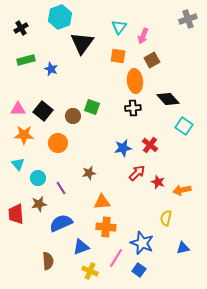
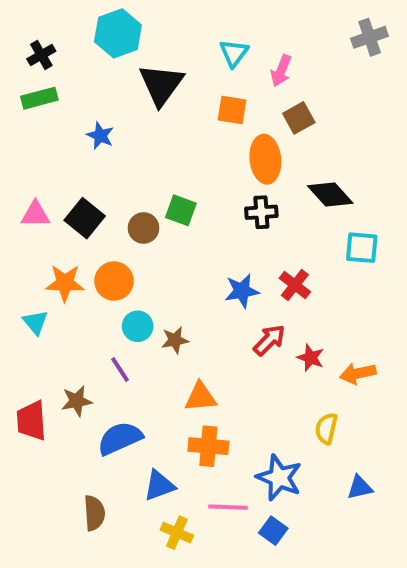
green rectangle: (26, 60) -> (39, 98), moved
cyan square: (184, 126) -> (362, 248), turned -30
orange star: (24, 135) -> (65, 283), moved
cyan circle: (38, 178) -> (138, 326), moved
pink line: (116, 258) -> (228, 507), turned 60

